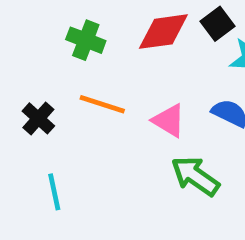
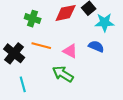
black cross: (38, 118) -> (14, 53), size x1.5
green arrow: (195, 176) -> (63, 74), moved

